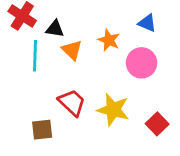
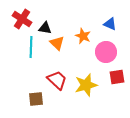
yellow star: (113, 110) -> (86, 85), turned -30
red square: (157, 124) -> (117, 77), moved, turned 35

